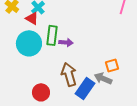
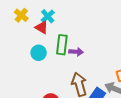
cyan circle: (29, 43) -> (39, 53), size x0.6

